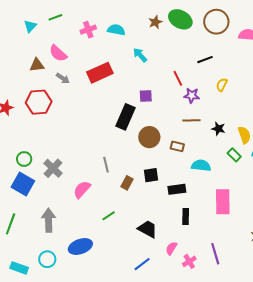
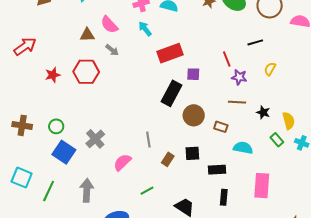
cyan arrow: (140, 55) -> (145, 29), moved
red rectangle: (100, 73) -> (170, 53), moved
green circle: (24, 159) -> (56, 126), moved

